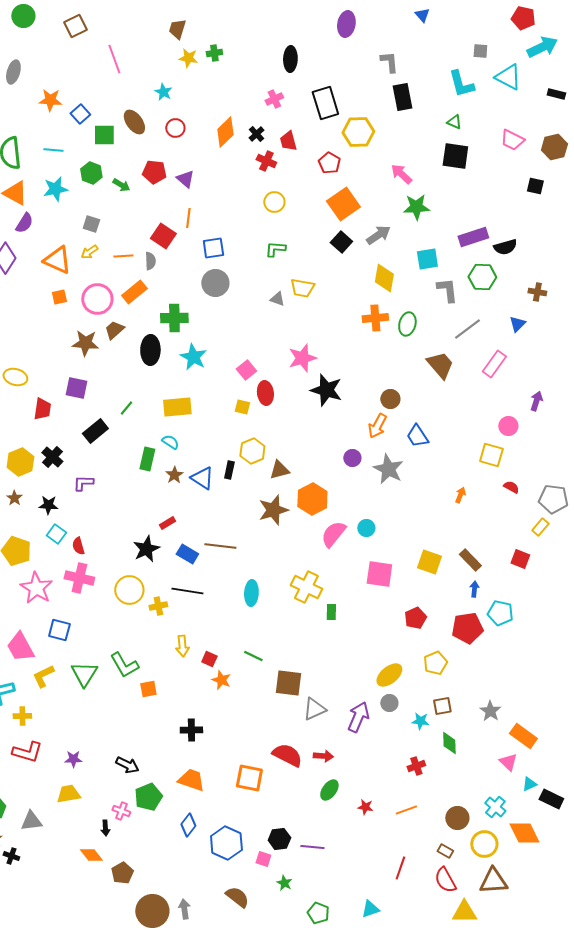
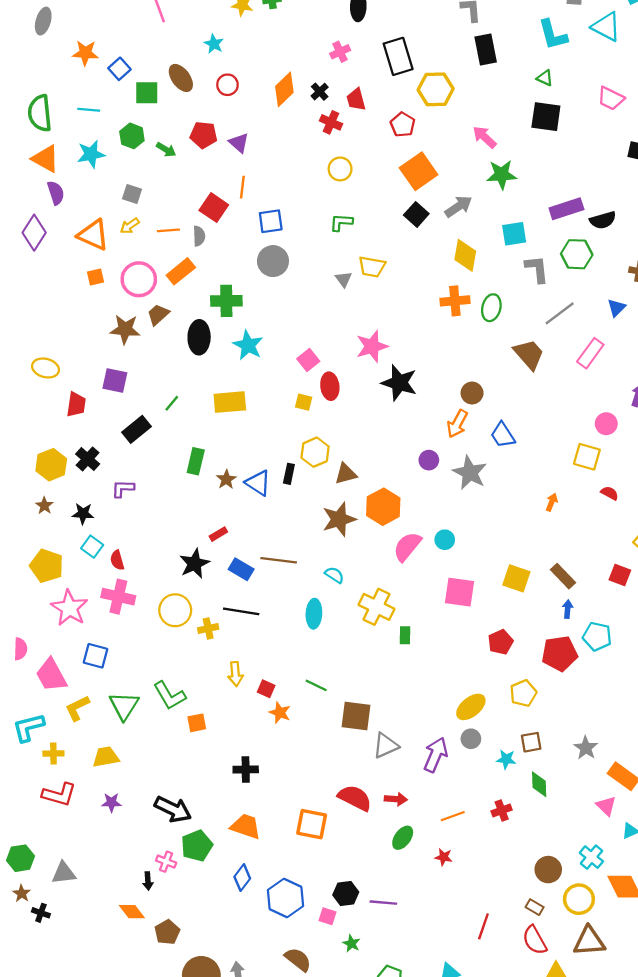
purple semicircle: (24, 223) -> (56, 193), turned -50
gray triangle: (277, 299) -> (343, 279), turned 35
cyan semicircle: (170, 442) -> (334, 575), moved
black arrow: (127, 765) -> (173, 809), size x1.4
yellow trapezoid: (68, 794) -> (106, 757), moved
orange line: (406, 810) -> (453, 816), moved

